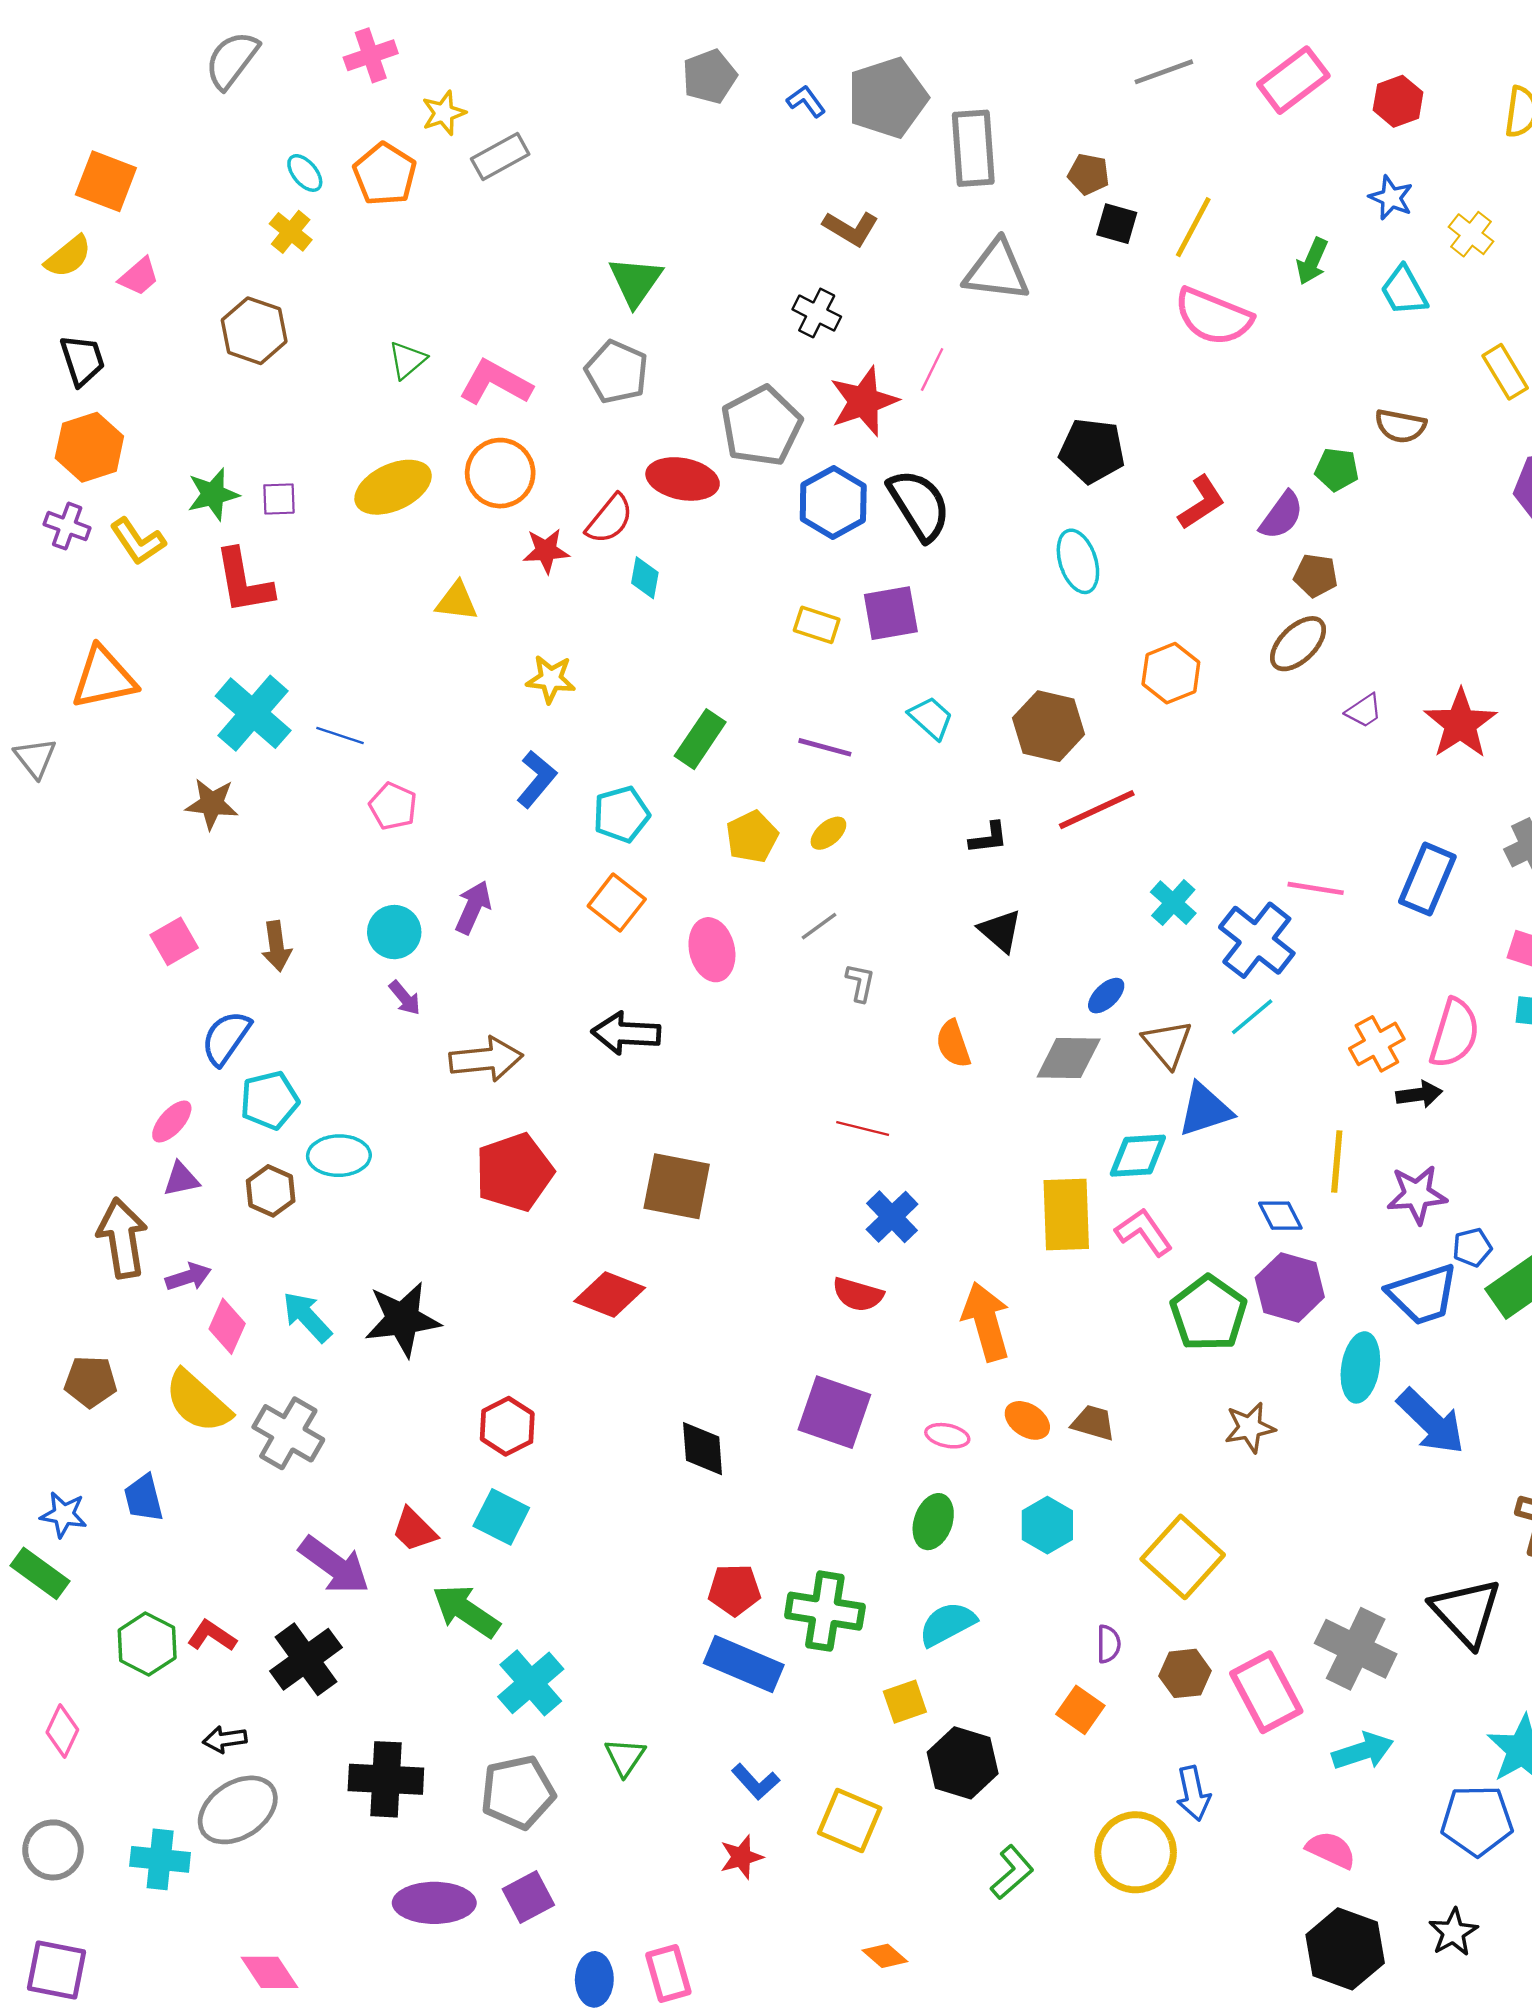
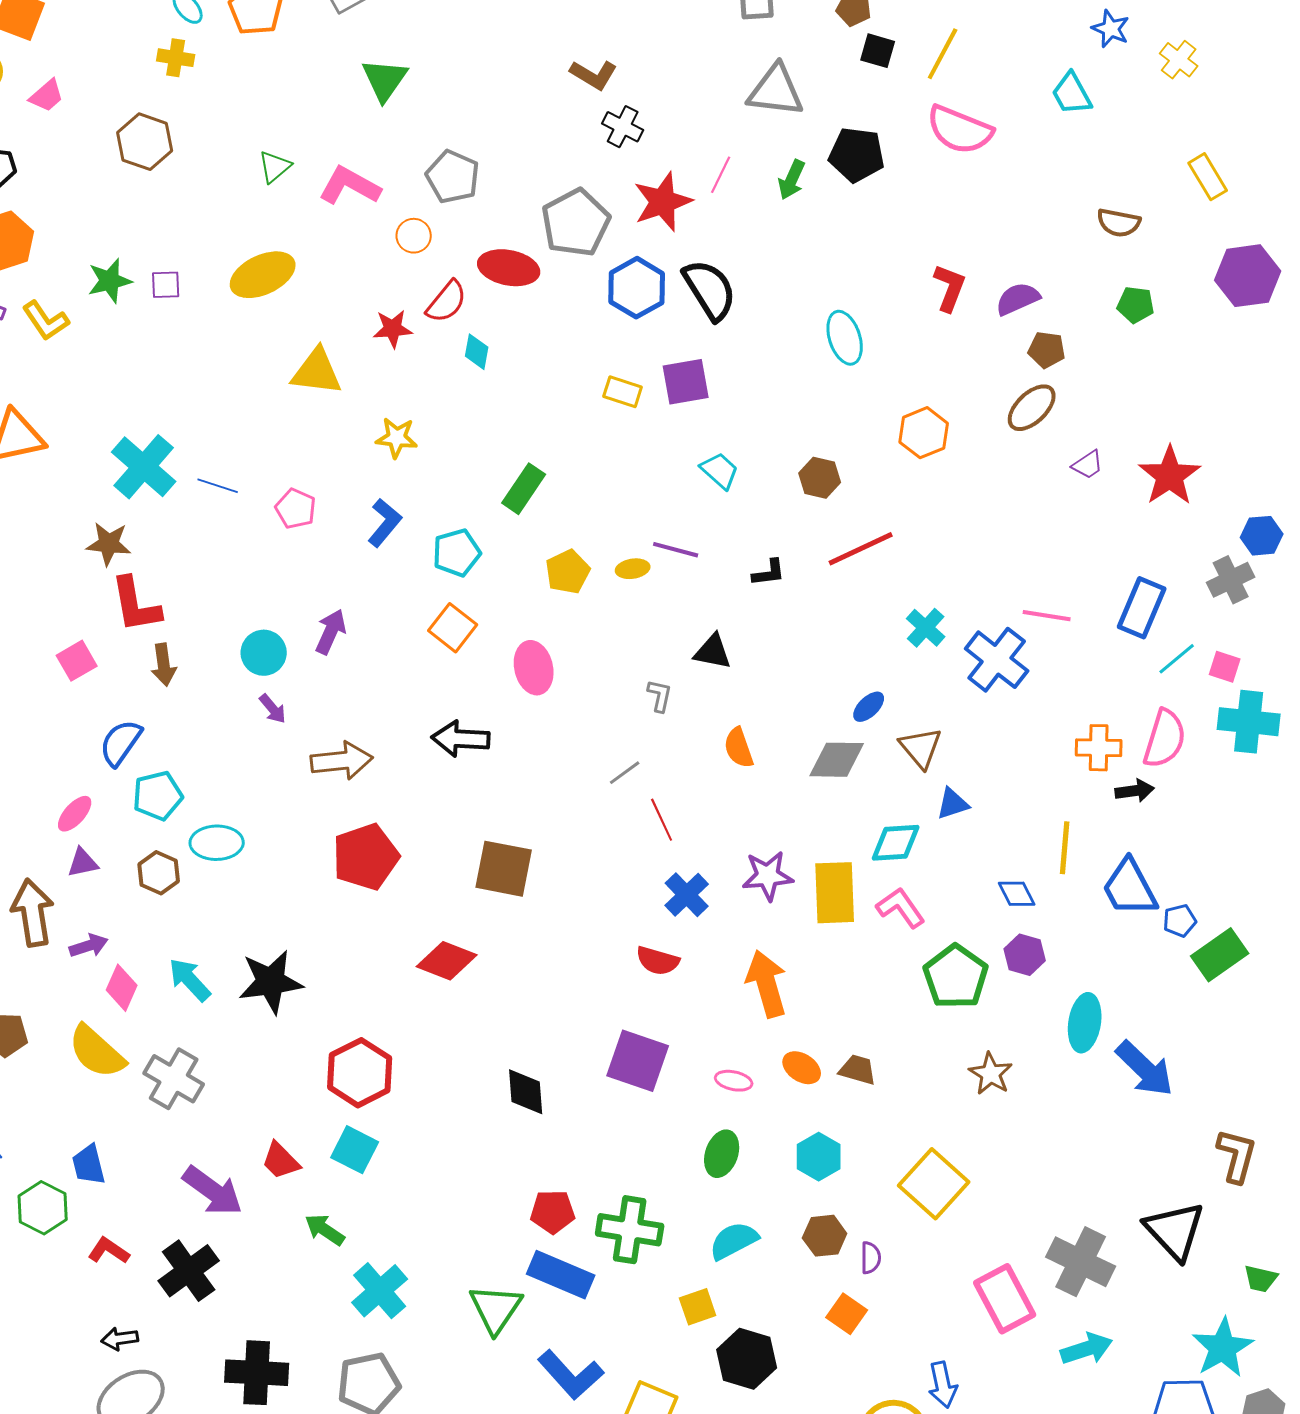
brown L-shape: (851, 228) -> (594, 75), moved
yellow cross: (291, 232) -> (176, 58), turned -30
green arrow: (1312, 261) -> (792, 180), moved
green triangle: (635, 281) -> (385, 80), moved
cyan trapezoid: (1404, 291) -> (1072, 94), moved
black pentagon: (1092, 451) -> (857, 155), moved
green pentagon: (1337, 470) -> (1136, 305), moved
orange circle: (500, 473) -> (414, 236), moved, size x0.6
red L-shape: (1202, 502) -> (950, 288), turned -36
purple semicircle: (1282, 515) -> (1018, 299), turned -150
red L-shape: (244, 581) -> (136, 605), moved
yellow triangle: (457, 601) -> (317, 372), size x1.4
brown hexagon: (1049, 726) -> (820, 478), size x0.7
purple line: (825, 747) -> (676, 550), moved
pink pentagon: (393, 806) -> (296, 509), moved
yellow ellipse: (828, 833) -> (633, 569), turned 32
gray line: (819, 926) -> (625, 773), moved
black triangle: (1000, 931) -> (713, 652), moved, turned -30
cyan line: (1252, 1017) -> (1177, 659), moved
orange cross: (1377, 1044) -> (1099, 748), turned 30
blue triangle: (1205, 1110) -> (953, 804), size x0.7
red line: (863, 1129) -> (662, 820), turned 51
purple star: (1417, 1194) -> (768, 876), moved
purple hexagon: (1290, 1287) -> (1025, 955), size x0.7
blue trapezoid: (1423, 1294) -> (1130, 888), moved, turned 80
red hexagon: (507, 1426) -> (360, 1073), size x1.4
brown star: (1250, 1427) -> (991, 1074), turned -30
blue trapezoid: (144, 1498) -> (89, 1165), moved
green arrow: (466, 1611) -> (325, 1230), size x0.7
green hexagon: (147, 1644) -> (43, 1208), moved
brown hexagon: (1185, 1673) -> (825, 1236), moved
green triangle: (625, 1757) -> (496, 1309), moved, size x1.5
blue L-shape: (756, 1782) -> (571, 1375), size x1.6

